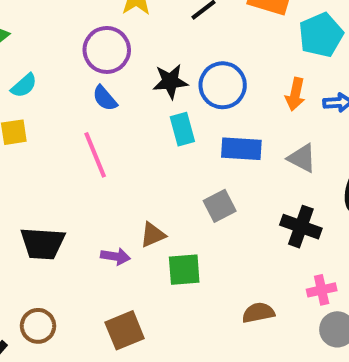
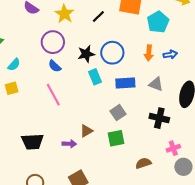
green square: (184, 270) -> (116, 138), moved

